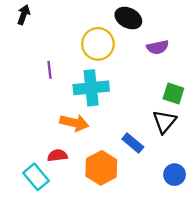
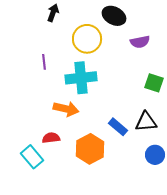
black arrow: (24, 15) -> (53, 13), moved
black triangle: (164, 122) -> (146, 122), moved, turned 45

